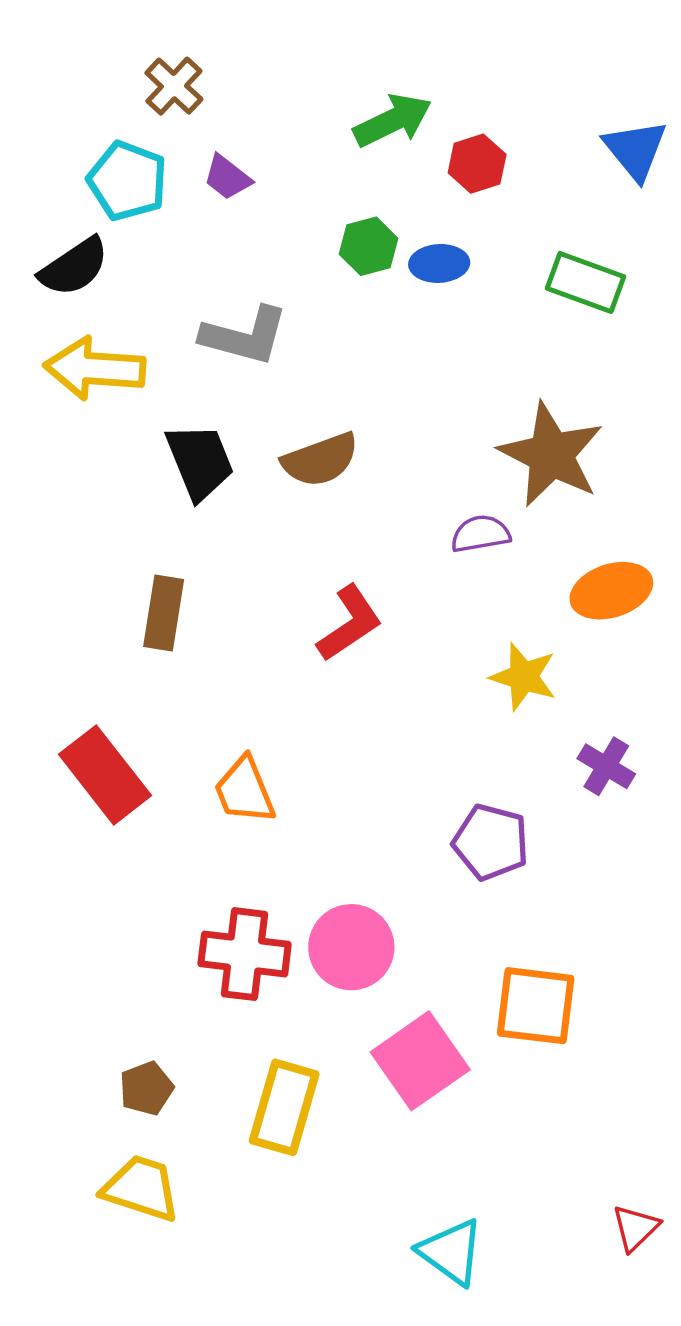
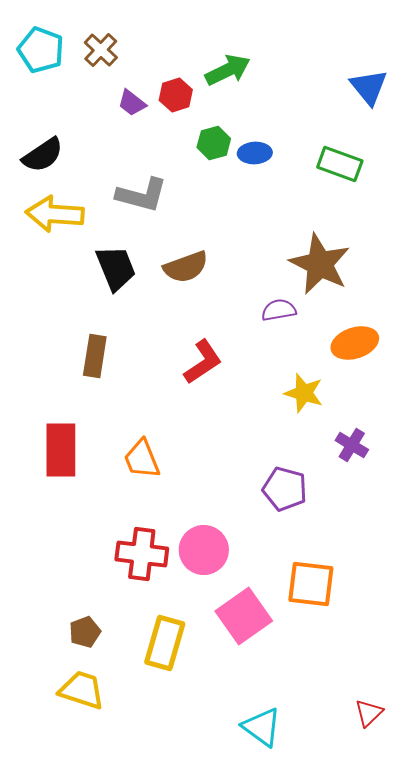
red hexagon: (477, 164) -> (176, 95), moved
cyan pentagon: (127, 181) -> (41, 50), moved
red rectangle: (105, 775) -> (61, 450), turned 38

